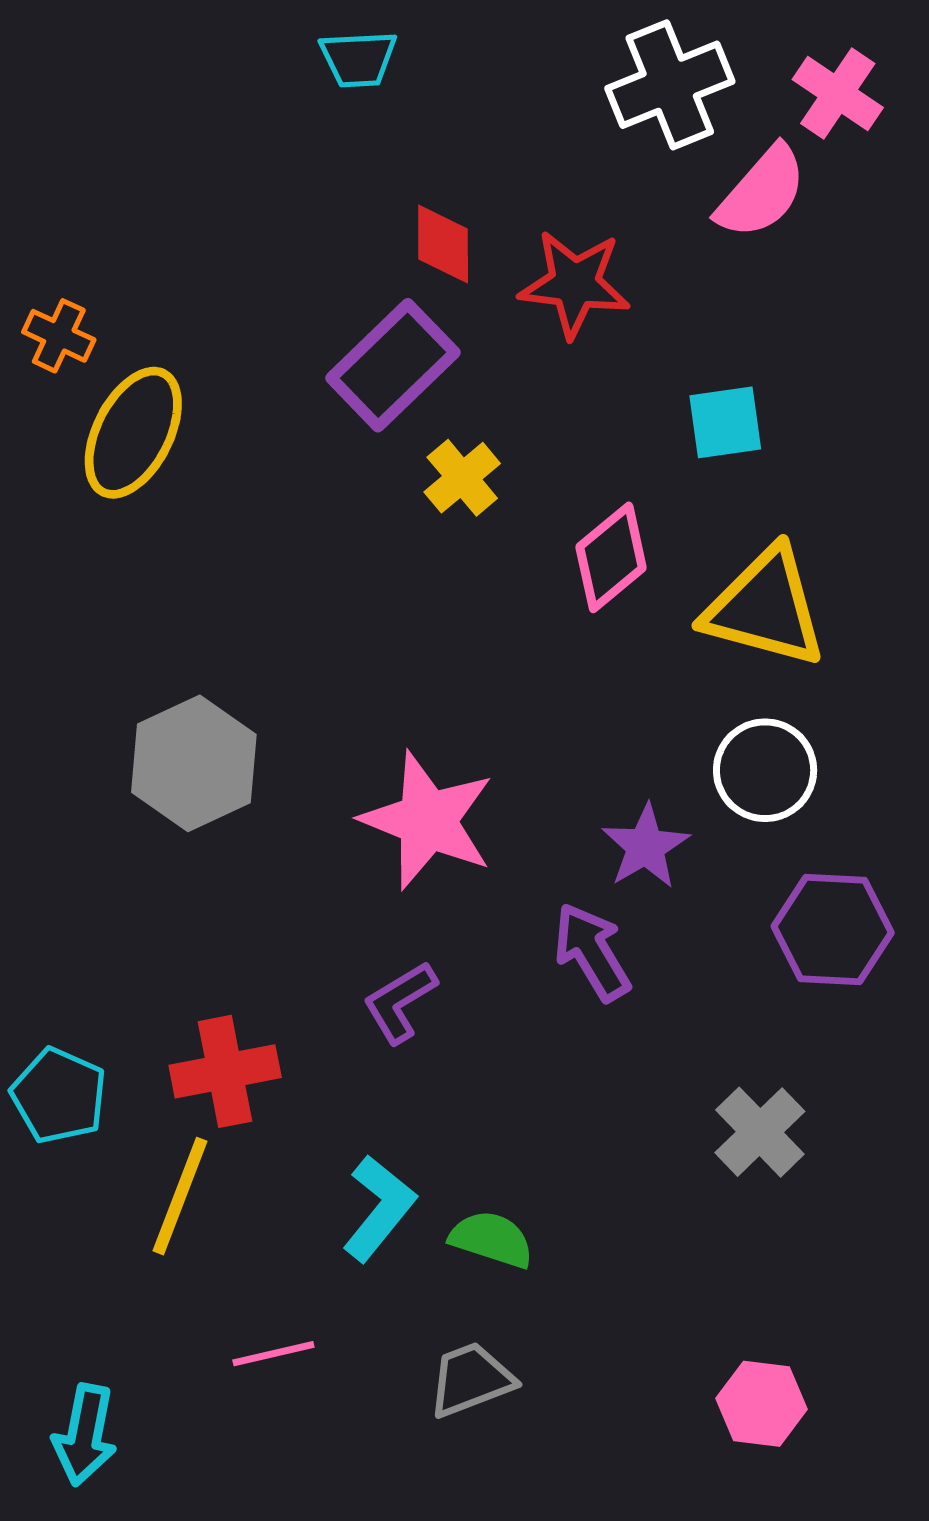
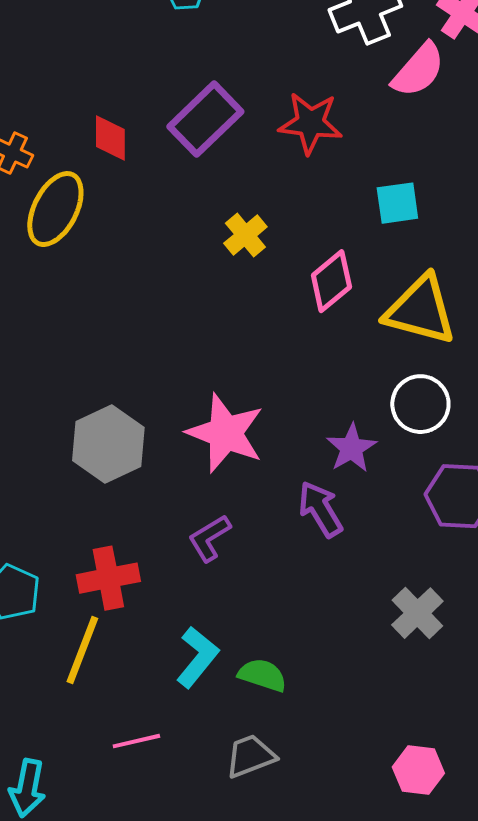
red diamond: (443, 244) -> (110, 138), moved
purple rectangle: (393, 365) -> (205, 119), moved
gray hexagon: (194, 763) -> (108, 444), moved

